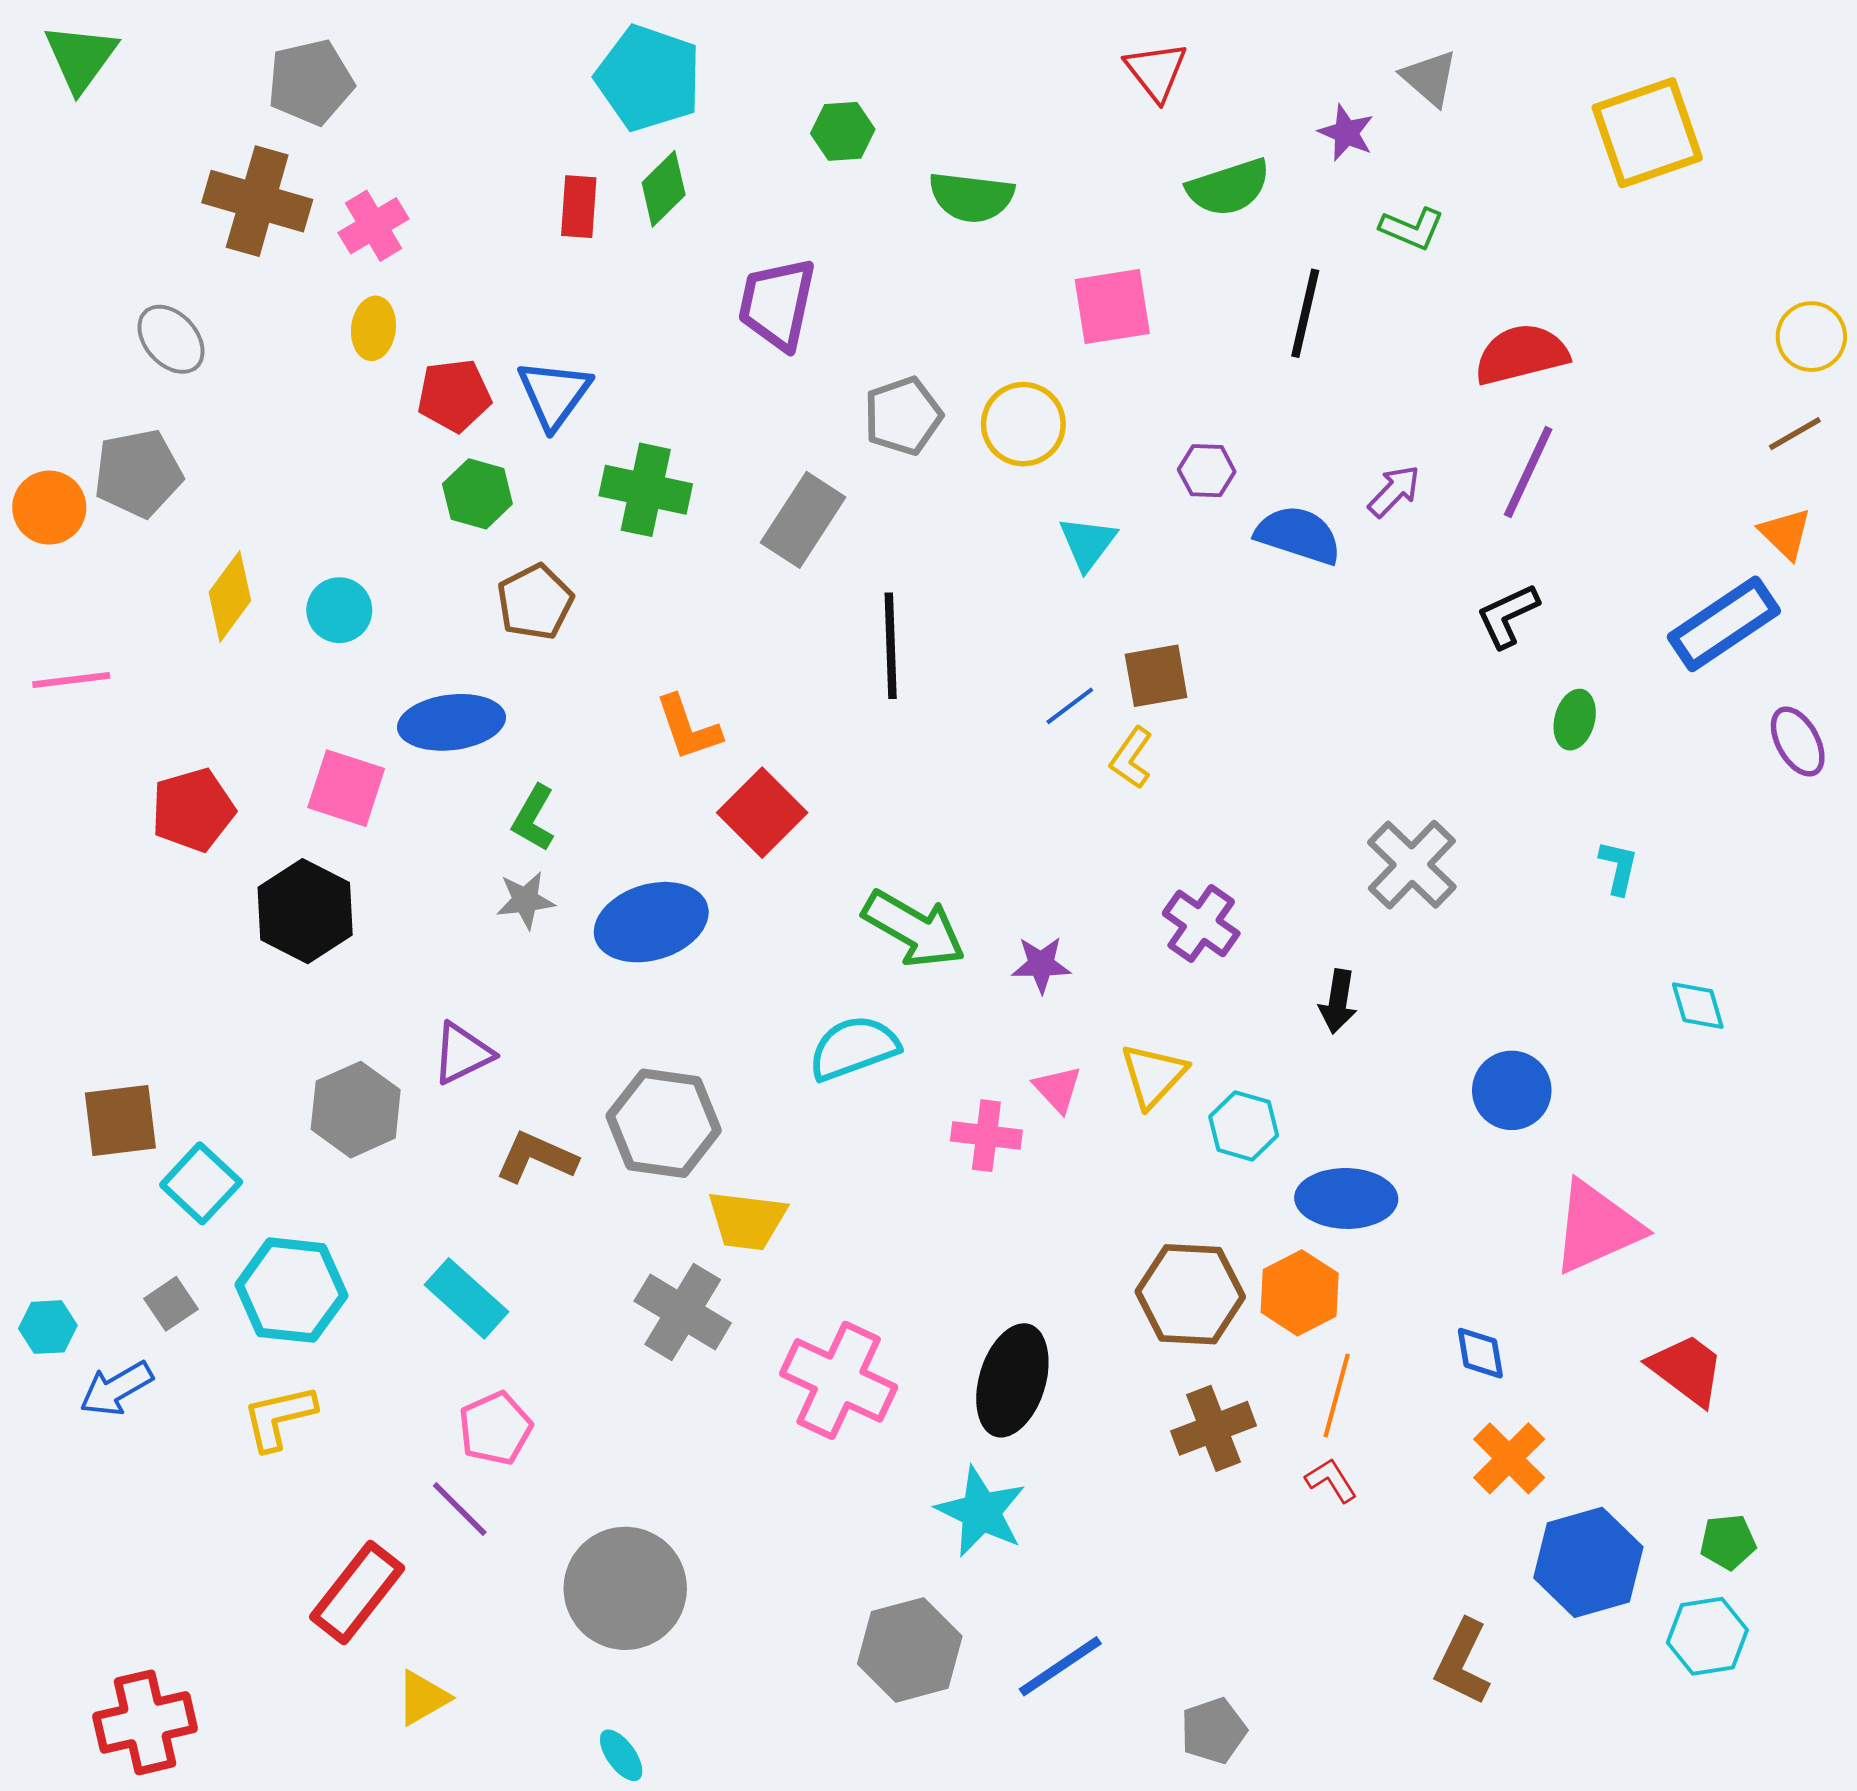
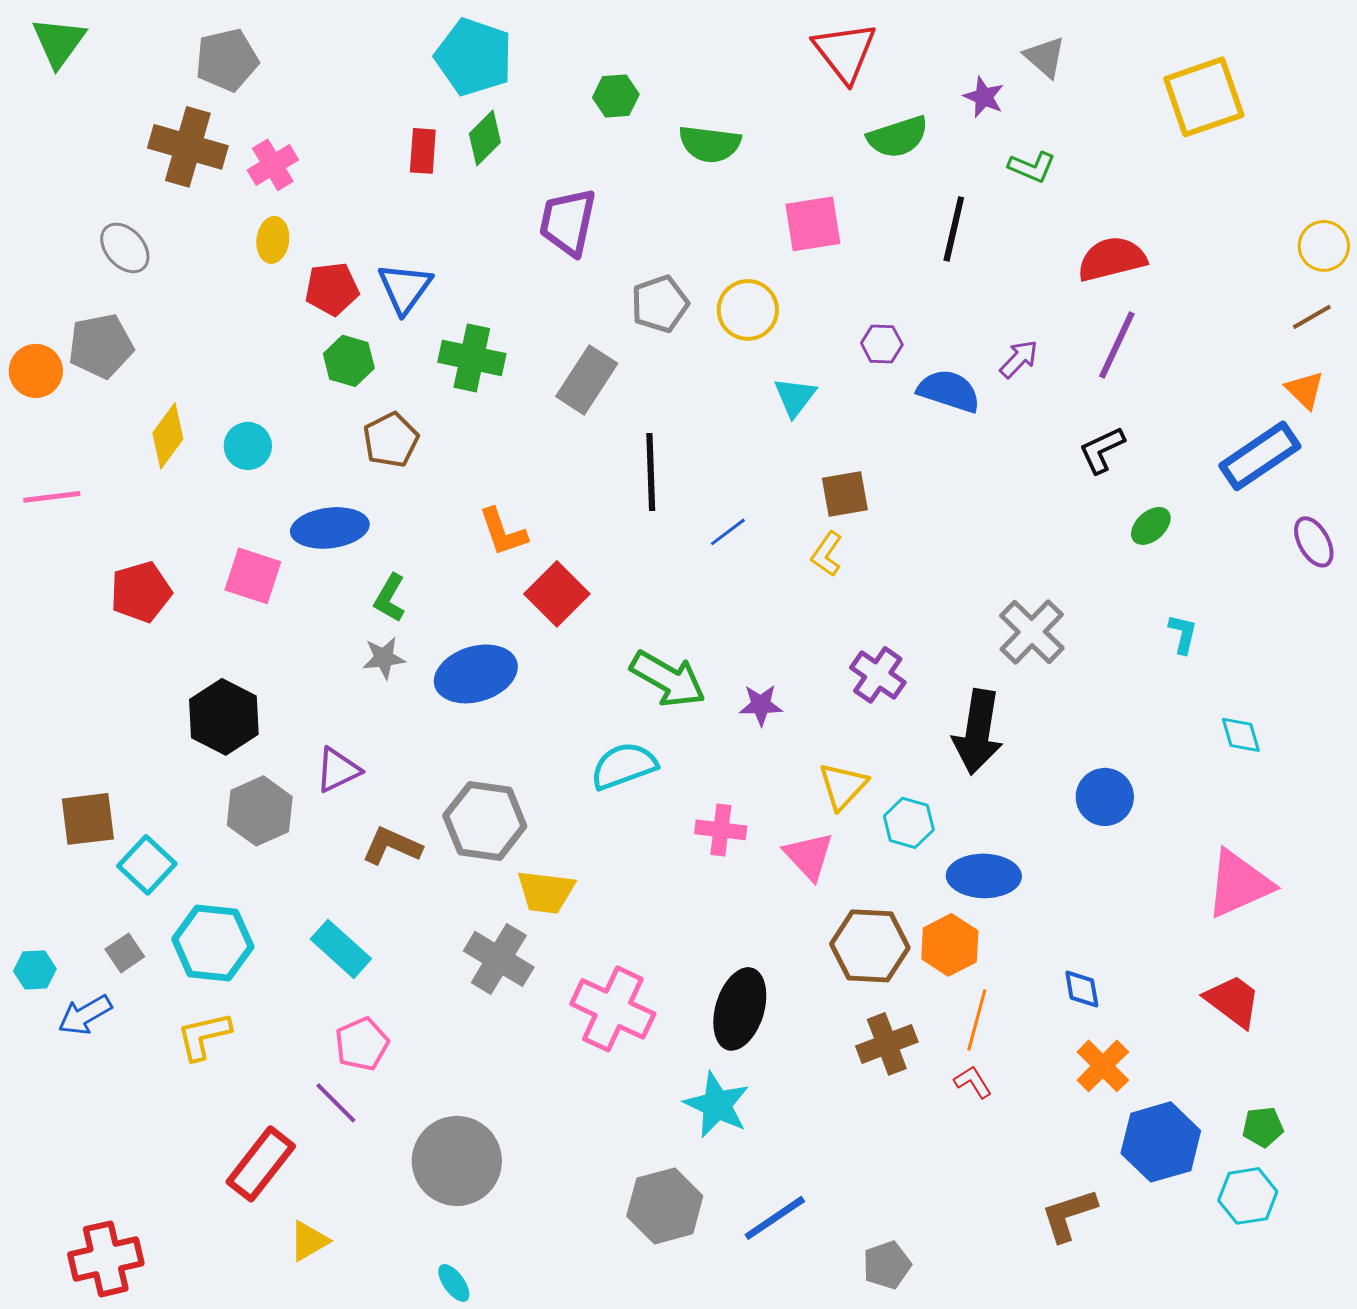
red triangle: (1156, 71) -> (845, 52), size x1.4
blue line: (1070, 706) -> (728, 532), moved
green ellipse: (1575, 720) -> (1151, 526), turned 33
black hexagon: (305, 911) -> (224, 717), moved
black arrow: (1338, 1001) -> (978, 732), size x1.8
pink triangle: (1058, 1089) -> (809, 856), moved, size x1.4
pink triangle: (1597, 1227) -> (1239, 884), moved
brown L-shape: (1462, 1662) -> (1069, 1215), turned 46

